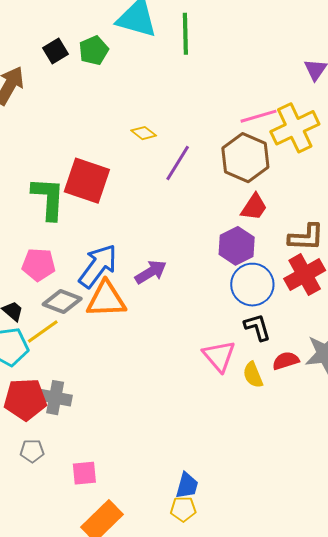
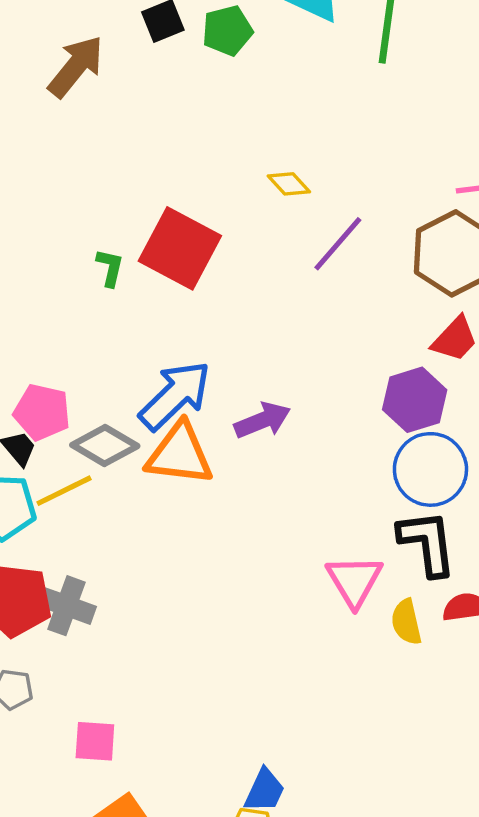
green L-shape: (48, 198) -> (110, 268), size x0.5
pink pentagon: (39, 265) -> (42, 412), moved
black L-shape: (257, 327) -> (427, 543), size x1.4

